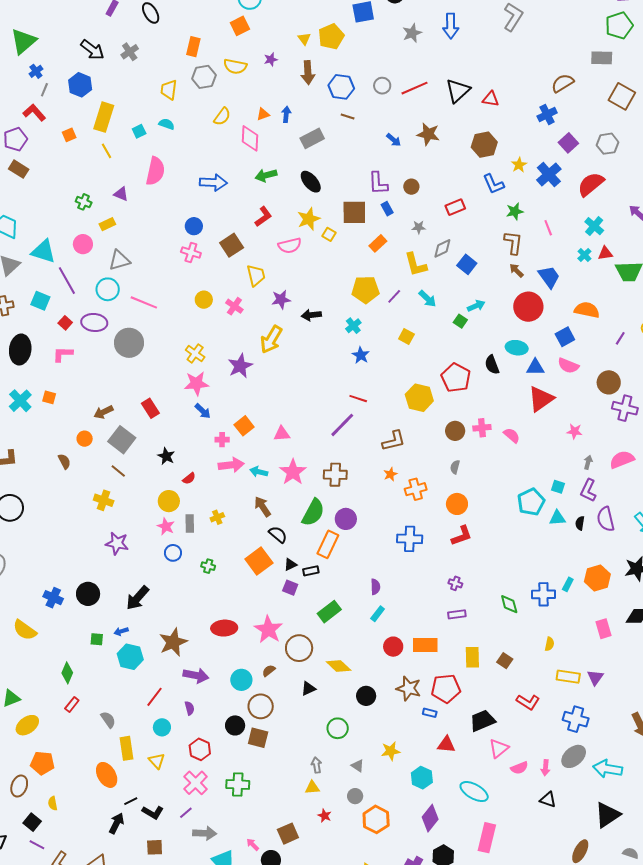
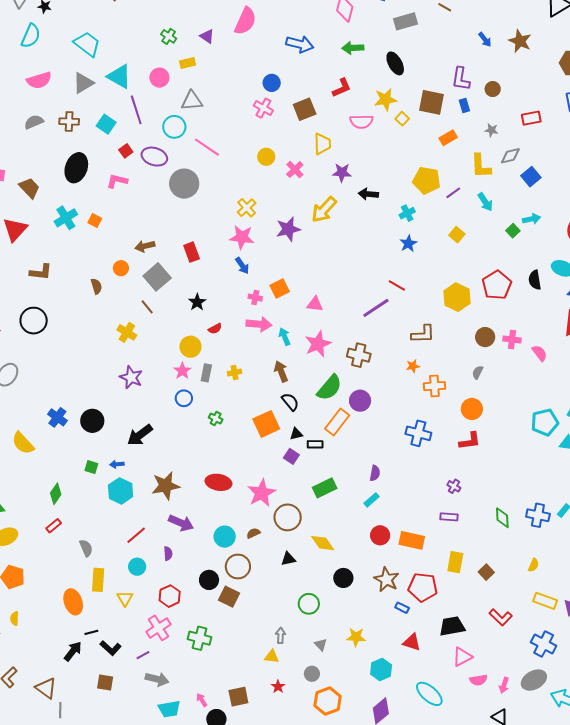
cyan arrow: (259, 472) -> (285, 337), turned 42

